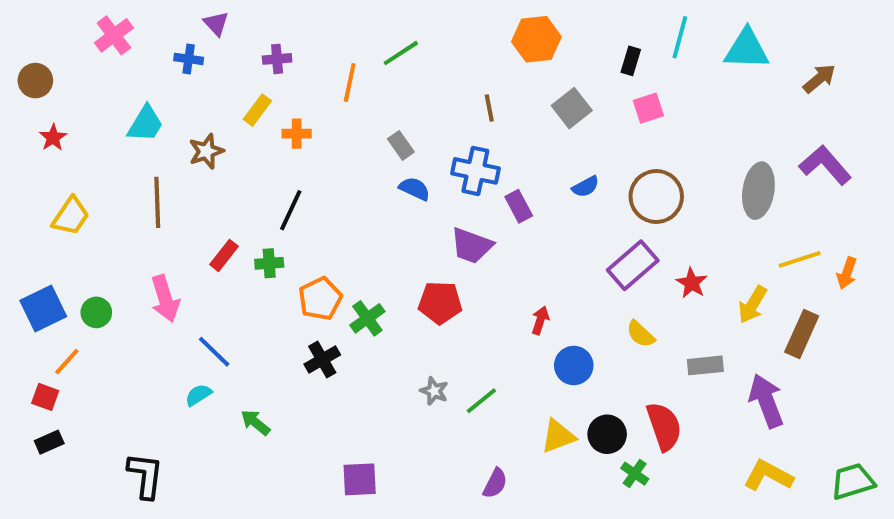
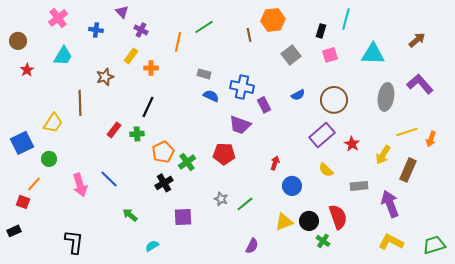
purple triangle: (216, 24) -> (122, 12), moved
cyan triangle: (747, 49) -> (373, 54), moved
purple cross: (277, 59) -> (141, 30), turned 32
brown line: (489, 108) -> (249, 35), moved
cyan trapezoid: (145, 124) -> (63, 56), moved
gray rectangle: (401, 145) -> (204, 74), turned -40
yellow trapezoid: (71, 216) -> (53, 123), moved
pink arrow: (165, 299) -> (80, 185), moved
blue square: (43, 308) -> (22, 143), moved
cyan semicircle: (198, 395) -> (152, 246), moved
black rectangle: (49, 442) -> (14, 231), moved
purple square: (360, 479) -> (183, 217), moved

